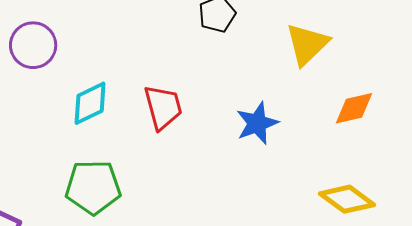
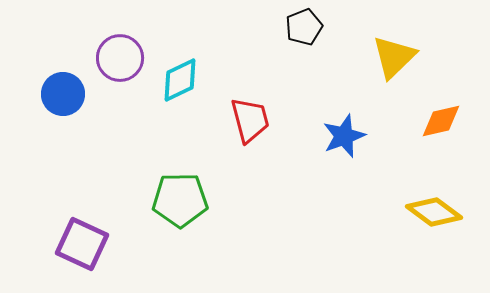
cyan diamond: (90, 103) -> (180, 80), moved

